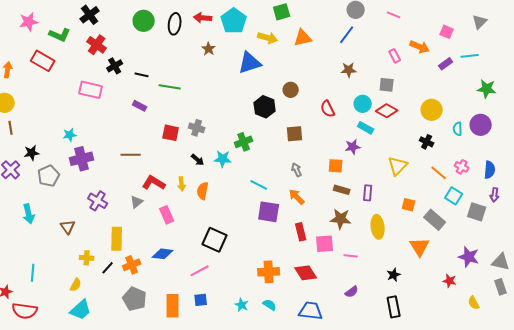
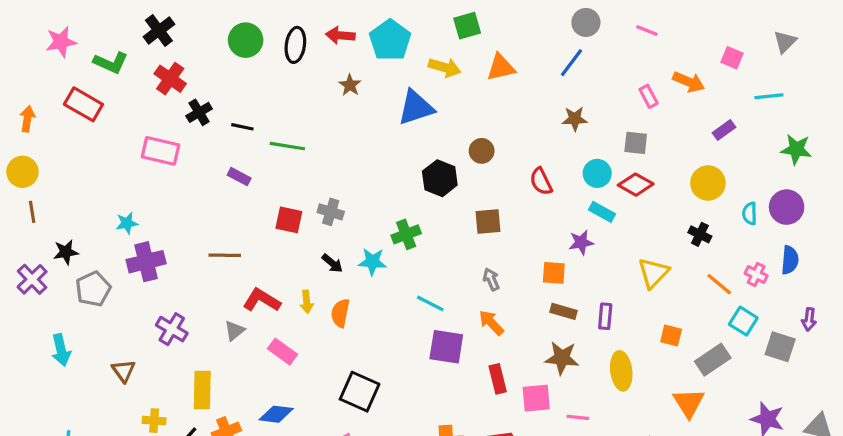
purple rectangle: (446, 64) -> (724, 130), moved
blue semicircle: (490, 170) -> (790, 260), moved
pink rectangle: (167, 215) -> (283, 352), turned -30
gray rectangle: (435, 220) -> (713, 360), turned -75

